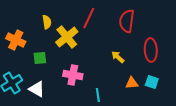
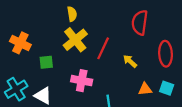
red line: (89, 18) -> (103, 48), moved
yellow semicircle: (47, 22) -> (72, 14), moved

